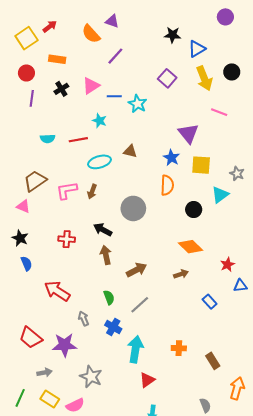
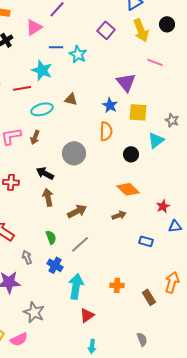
pink triangle: (91, 86) -> (34, 27), moved
cyan star: (99, 121) -> (42, 70), size x1.5
blue rectangle: (210, 302) -> (146, 241), turned -32
orange arrow: (237, 388) -> (172, 282), moved

